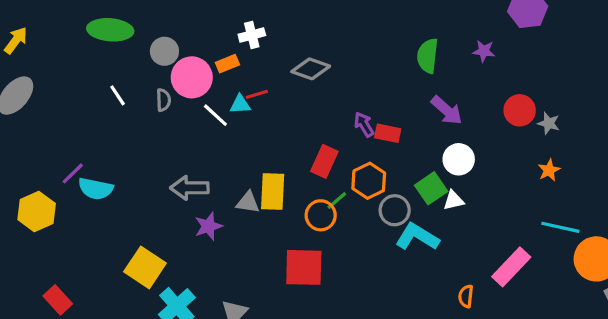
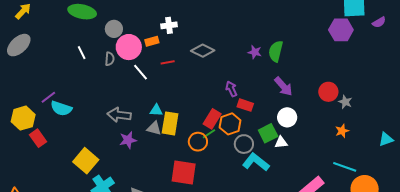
purple star: (484, 51) -> (255, 52), moved
cyan triangle: (240, 104) -> (156, 110), moved
red rectangle: (388, 133) -> (245, 105), moved
red rectangle: (324, 161) -> (212, 119), moved
red rectangle: (58, 300) -> (38, 138), moved

